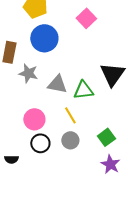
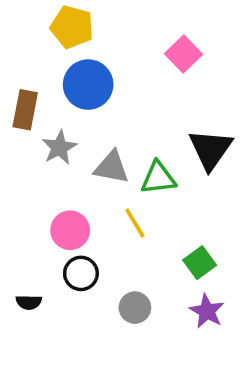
pink square: (86, 18) -> (183, 54), moved
gray star: (28, 73) -> (59, 148), turned 30
gray circle: (70, 140) -> (135, 308), moved

